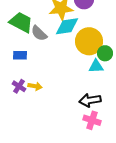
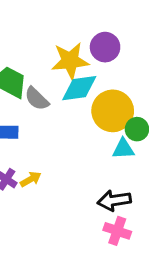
yellow arrow: (35, 86) -> (31, 179), turned -40

